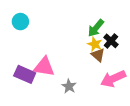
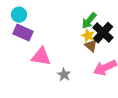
black cross: (111, 41) -> (103, 33), size x1.5
purple rectangle: (25, 74) -> (23, 33), moved

